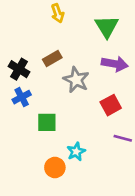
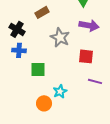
brown rectangle: (52, 58) -> (42, 12), moved
blue cross: (22, 97) -> (19, 50), turned 32
red square: (111, 105) -> (86, 56), turned 35

